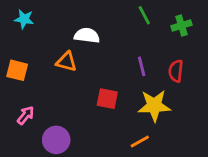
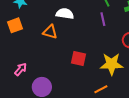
purple line: (142, 66) -> (103, 19), moved
orange square: (17, 70) -> (15, 25), moved, turned -35

